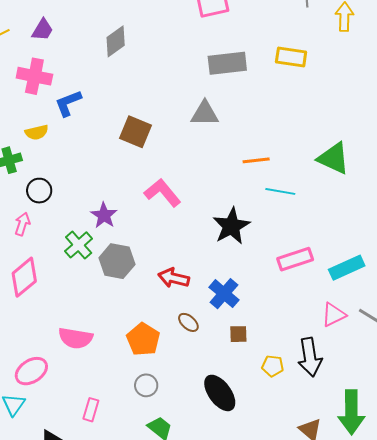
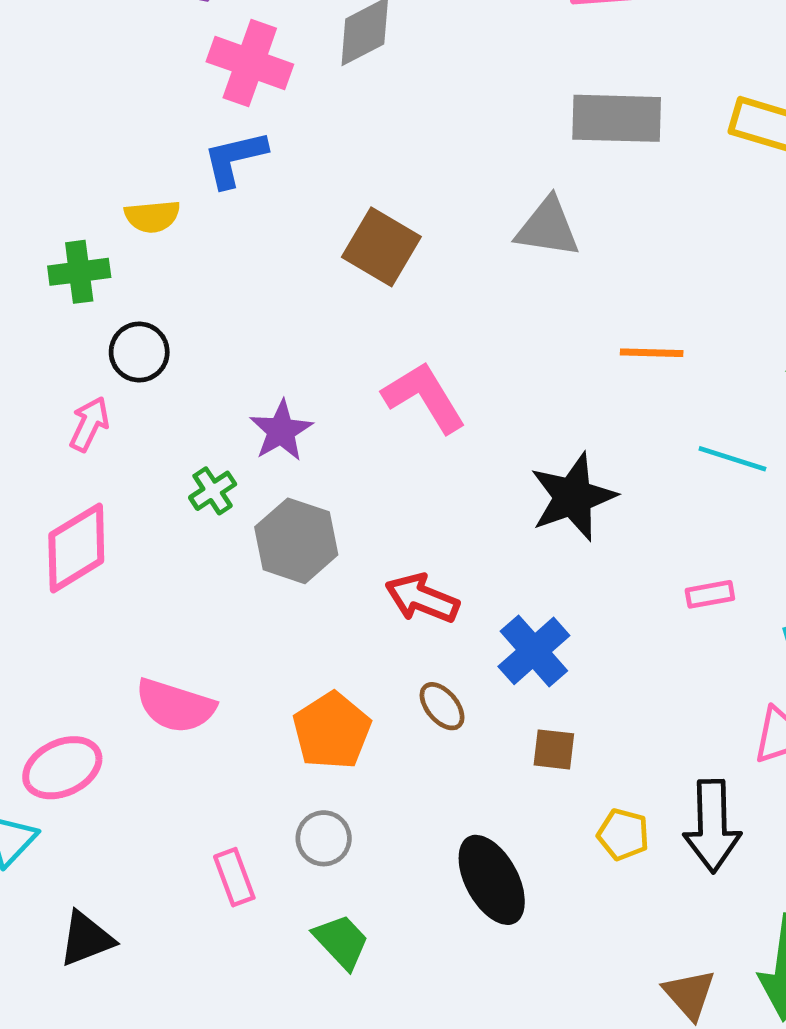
pink cross: (34, 76) -> (250, 63), moved
cyan line: (280, 191) -> (732, 459), moved
green cross: (79, 245) -> (213, 491), size x0.7
pink rectangle: (295, 259) -> (710, 594), size x0.6
pink rectangle: (91, 410) -> (234, 877), moved, turned -45

